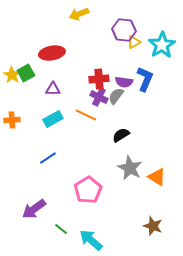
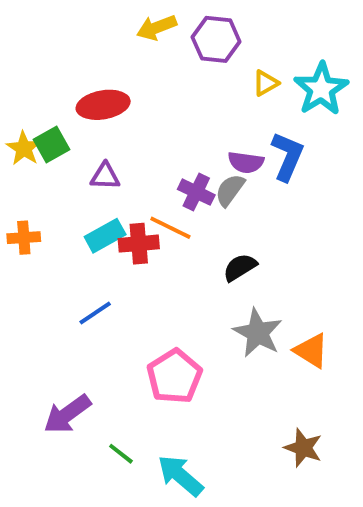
purple hexagon: (124, 30) -> (216, 39), moved
red cross: (99, 79) -> (139, 244), moved

